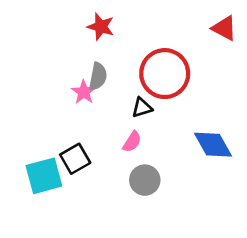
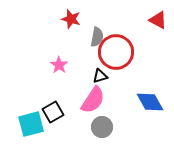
gray semicircle: (98, 76) -> (97, 37), moved
pink semicircle: (132, 142) -> (93, 100), size x1.8

